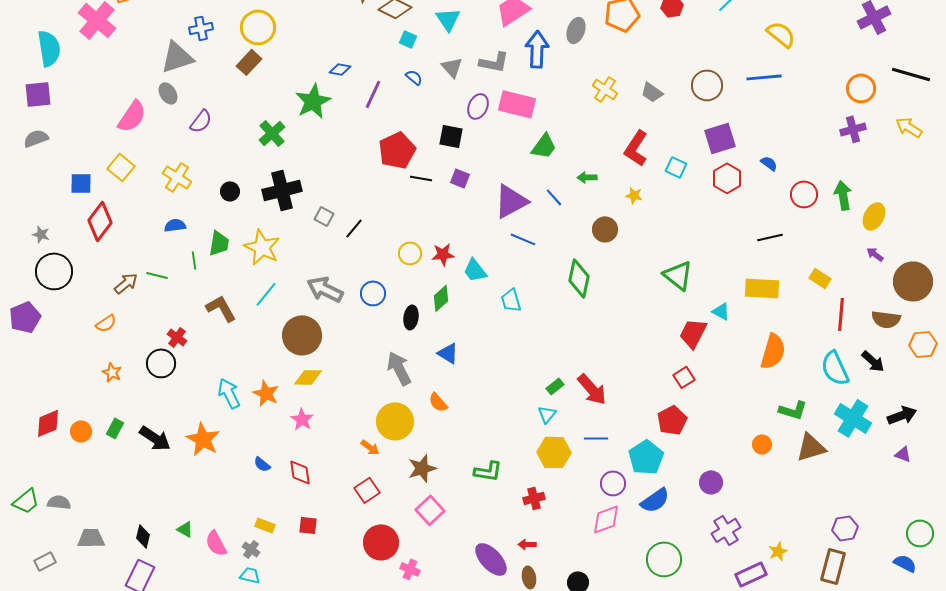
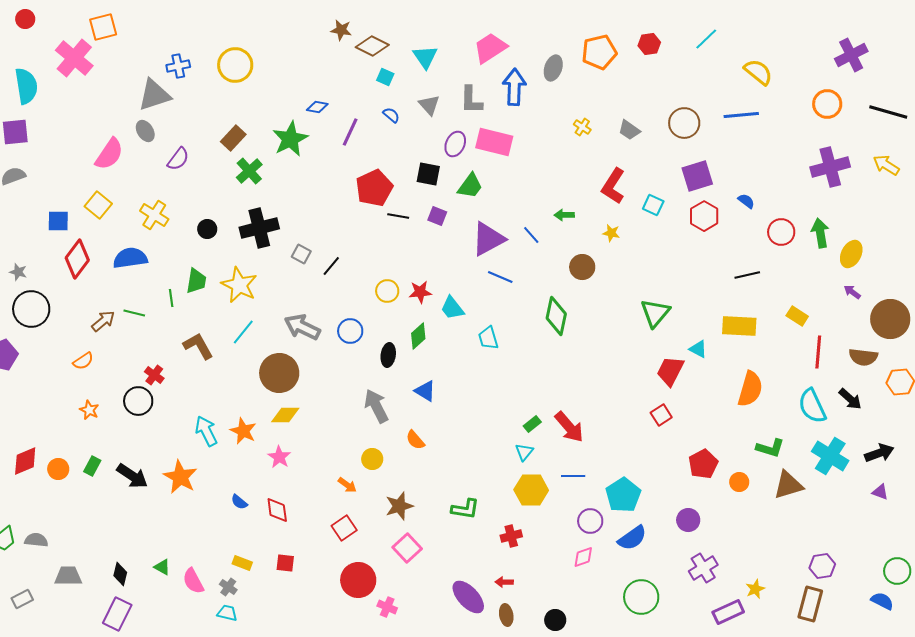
brown rectangle: (249, 62) -> (233, 138), moved
gray L-shape: (494, 62) -> (471, 100), turned 80
orange circle: (861, 88) -> (827, 104), moved
yellow cross: (605, 89) -> (582, 127), size x0.7
purple cross: (853, 129) -> (830, 167), size x1.5
green trapezoid: (544, 146) -> (470, 186), moved
blue semicircle: (175, 225) -> (130, 258), moved, size x1.6
green triangle: (678, 275) -> (655, 313), turned 32
red pentagon: (672, 420) -> (703, 464), moved
yellow circle: (395, 421) -> (372, 459), size x0.6
pink diamond: (606, 519) -> (583, 557), size x0.7

